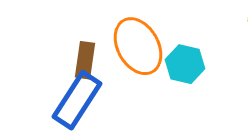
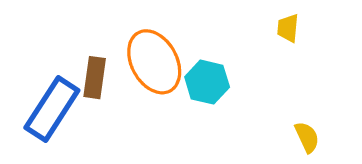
blue rectangle: (77, 100) -> (52, 109), moved

